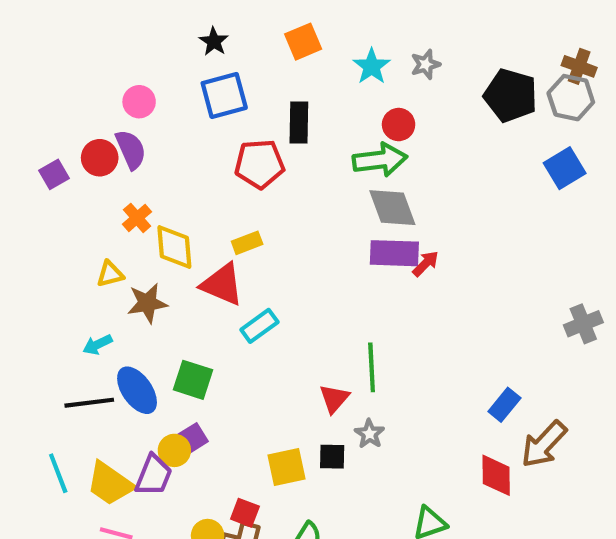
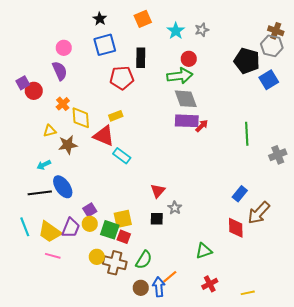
black pentagon: (511, 95) -> (247, 61), moved
red circle: (100, 158) -> (34, 91), moved
cyan rectangle: (259, 326) -> (122, 156), turned 72
green line: (372, 367) -> (247, 134), moved
green square: (193, 380) -> (110, 230), moved
yellow circle: (174, 450) -> (90, 224), moved
yellow square: (286, 467) -> (123, 219), moved
red square: (245, 513) -> (124, 237), moved

